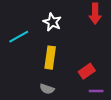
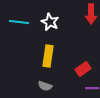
cyan line: (19, 37) -> (19, 22), moved, turned 36

